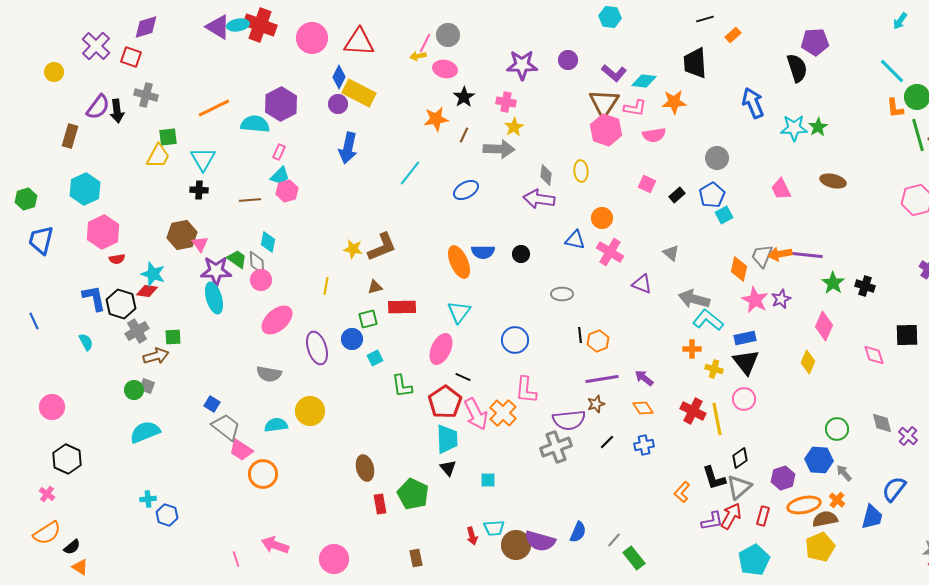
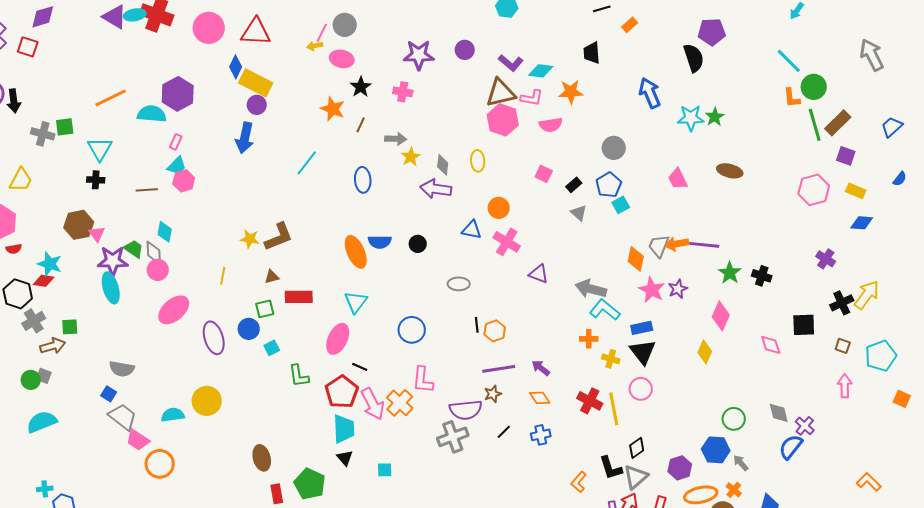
black trapezoid: (695, 63) -> (592, 53), size x0.7
gray cross: (146, 95) -> (43, 134), moved
brown triangle: (604, 103) -> (501, 93), turned 44
purple circle: (338, 104) -> (257, 105), moved
orange star: (436, 119) -> (333, 109), turned 30
yellow star: (514, 127) -> (411, 157), moved
gray arrow: (499, 149) -> (396, 139), size x0.7
yellow trapezoid: (158, 156) -> (21, 180), moved
blue ellipse: (466, 190) -> (363, 180), turned -65
gray triangle: (671, 253) -> (579, 213), moved
gray semicircle: (269, 374) -> (122, 369), moved
blue semicircle: (894, 489) -> (791, 447), moved

